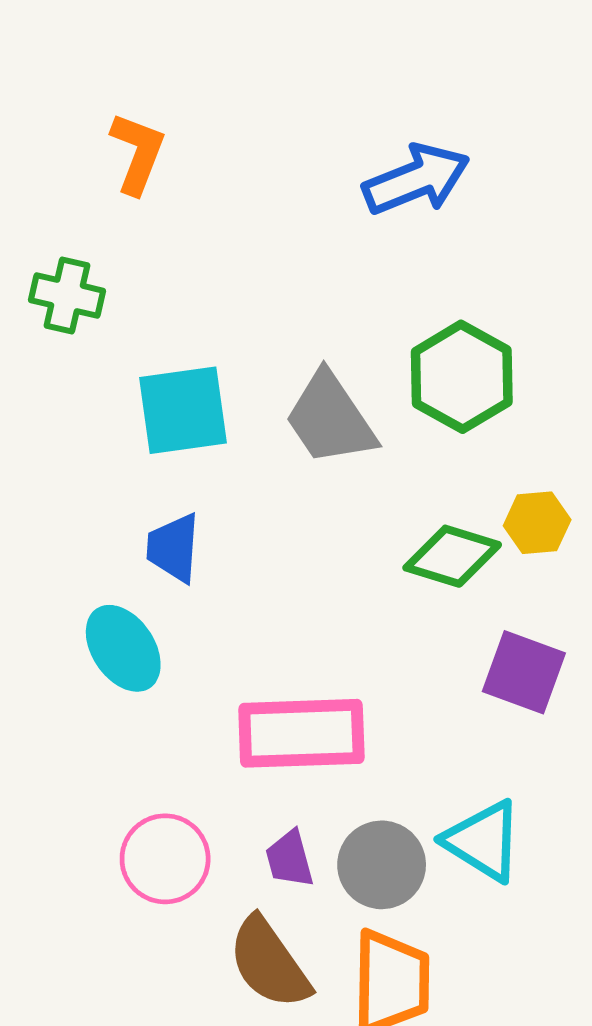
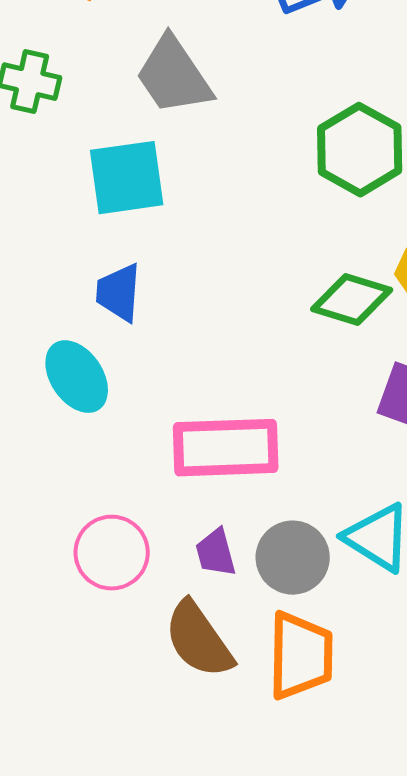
gray trapezoid: (330, 419) -> (174, 76), moved

